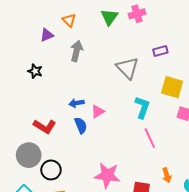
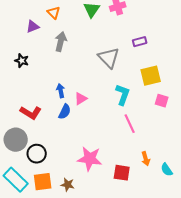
yellow square: (172, 87) -> (151, 76), turned -30
blue arrow: (76, 103) -> (61, 91), turned 88
blue semicircle: (81, 125) -> (65, 112), turned 49

